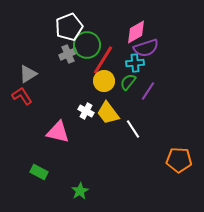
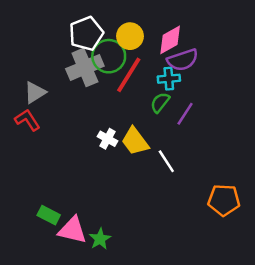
gray cross: (68, 54) -> (85, 67), size x1.6
yellow circle: (104, 81) -> (130, 36), moved
pink triangle: (58, 132) -> (72, 230), moved

